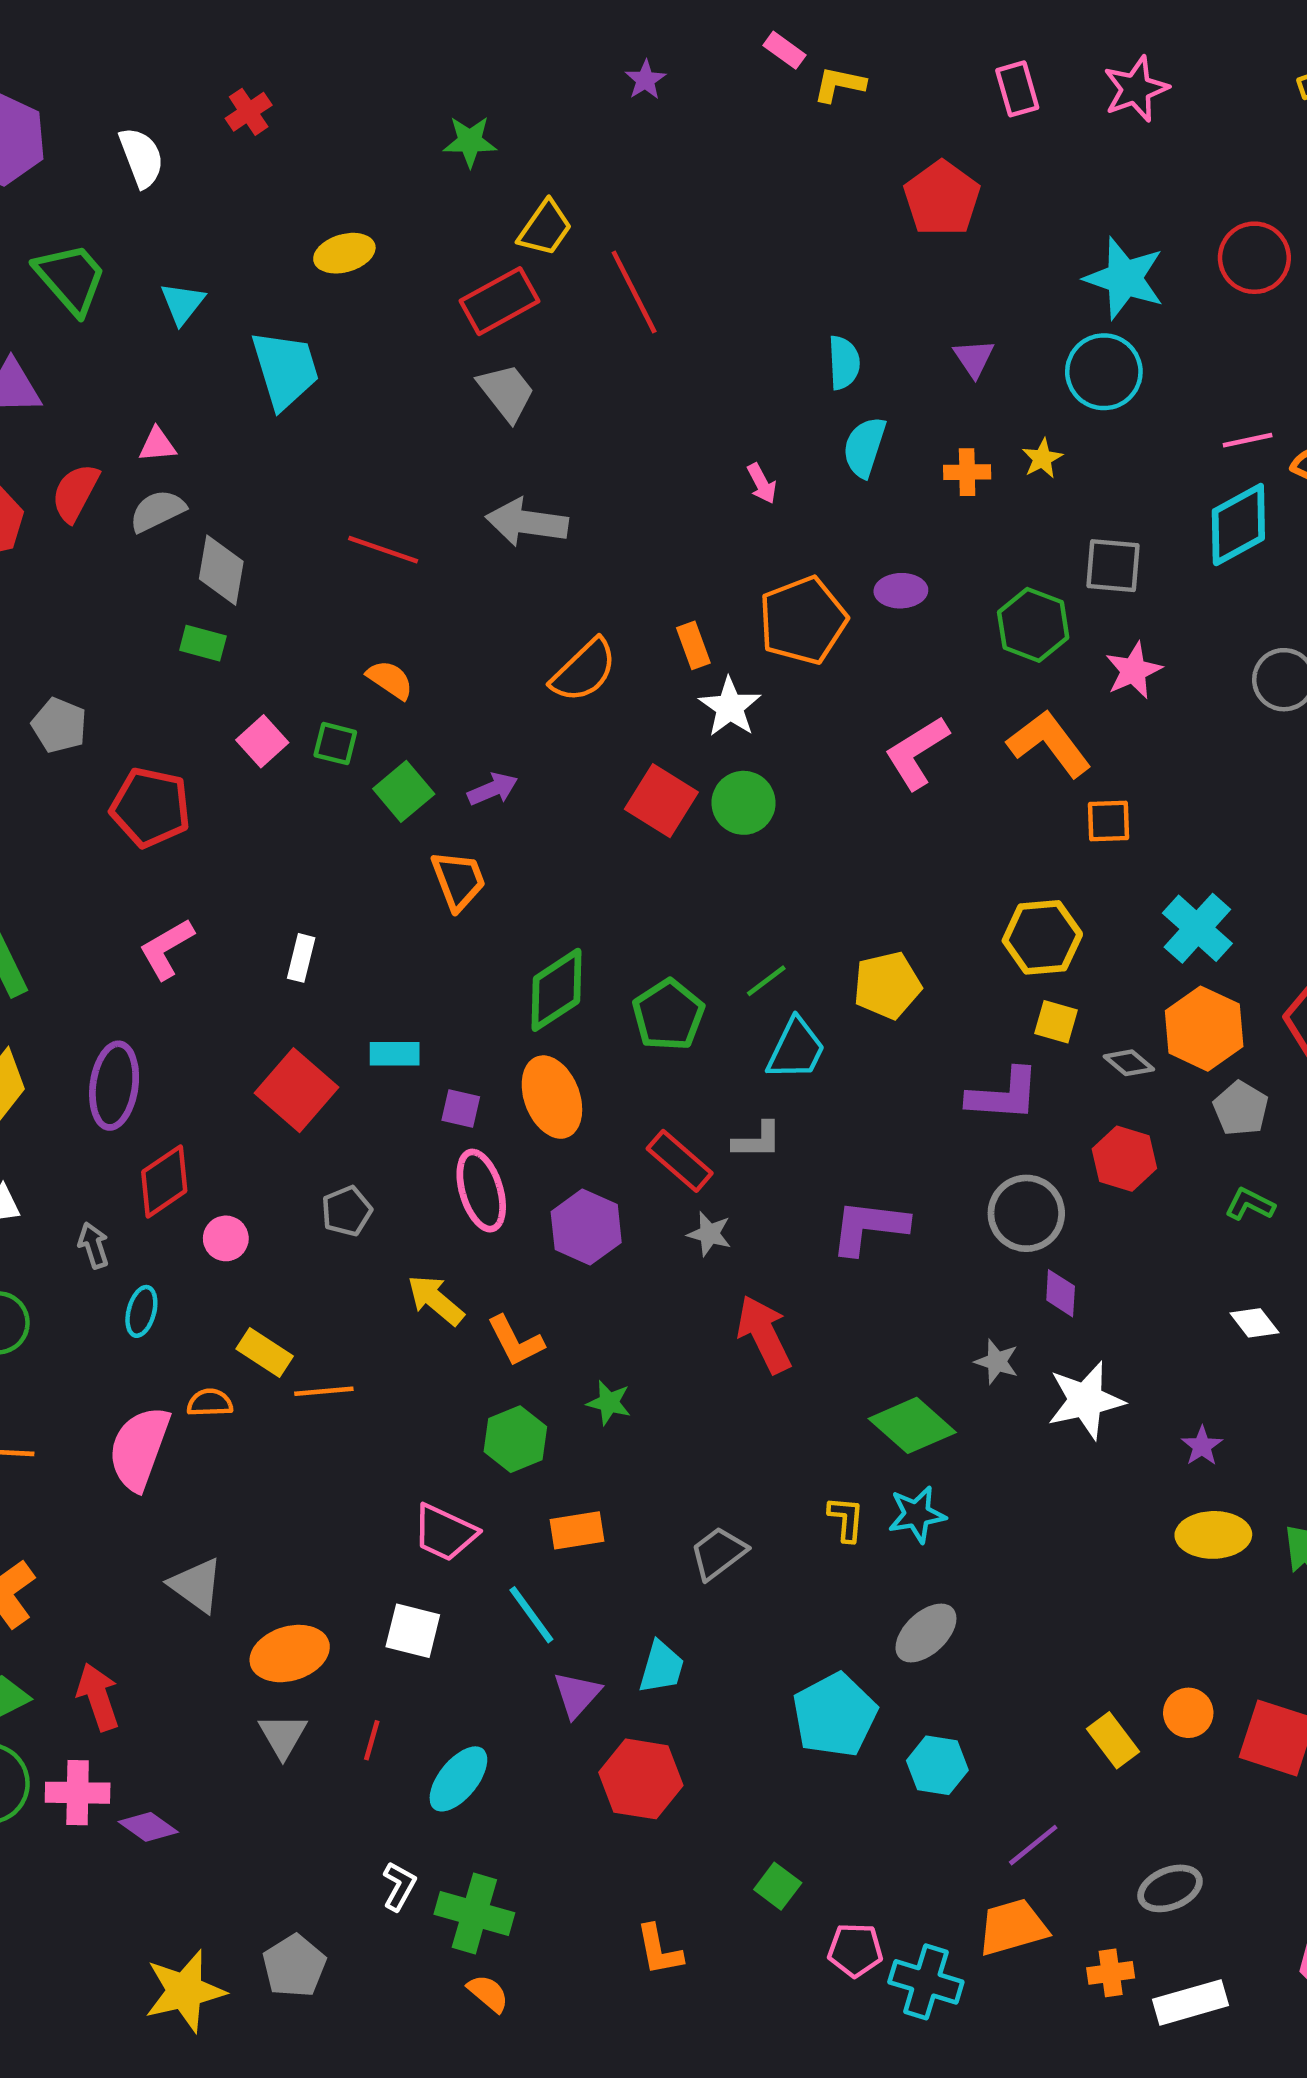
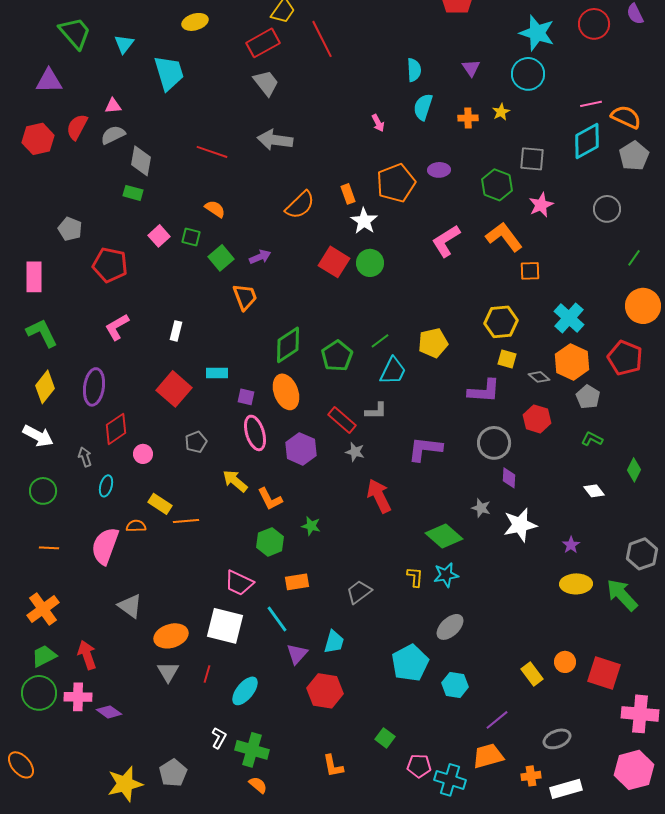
white square: (413, 1631) -> (225, 626), size x1.5

